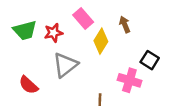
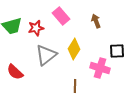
yellow diamond: (101, 41) -> (74, 49), moved
black square: (150, 60) -> (117, 51), turned -35

